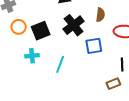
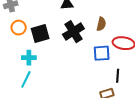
blue square: (94, 46) -> (102, 53), moved
cyan line: (60, 64) -> (26, 79), moved

